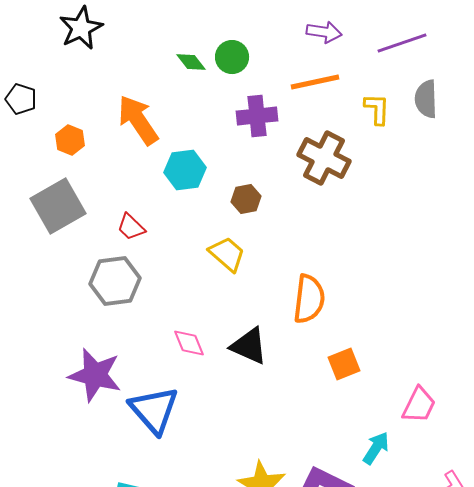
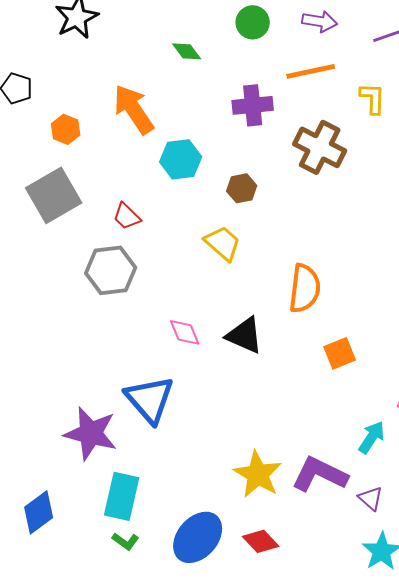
green circle: (232, 57) -> (253, 22), moved
purple star: (95, 375) -> (91, 433), moved

